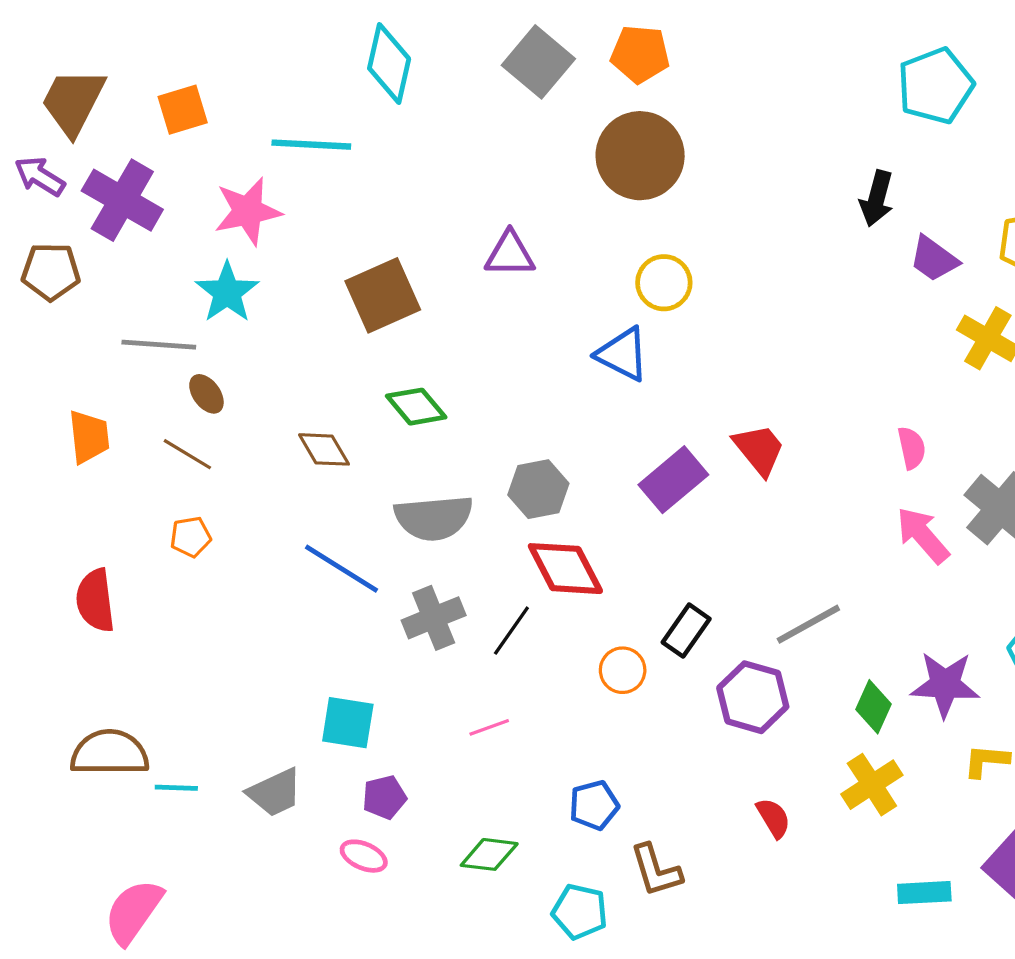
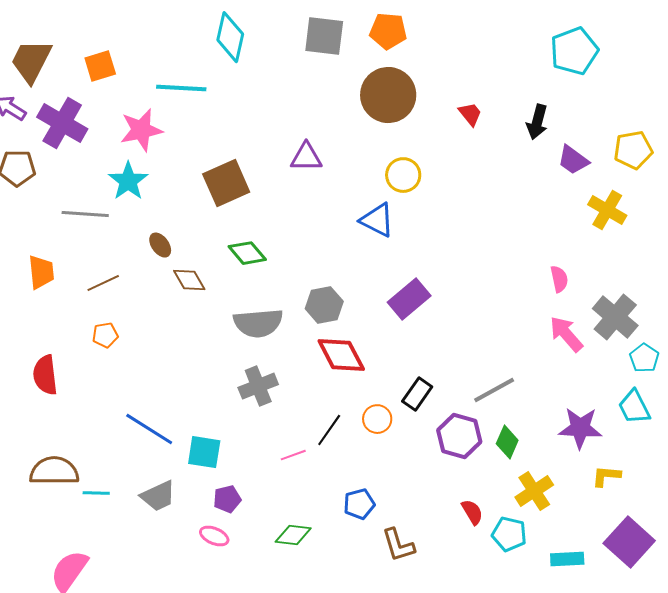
gray square: (538, 62) -> (324, 36), turned -33
brown ellipse: (206, 394) -> (160, 245), moved
red trapezoid: (759, 449) -> (470, 114), moved, size x0.7
brown line: (187, 454) -> (103, 283), turned -56
blue line: (341, 569) -> (149, 429), moved
black line: (511, 631) -> (329, 430), moved
green diamond: (874, 707) -> (507, 442), moved
cyan pentagon: (580, 912) -> (509, 534), moved

